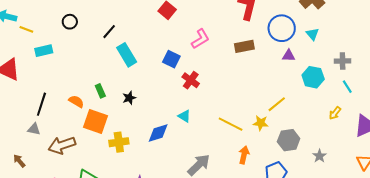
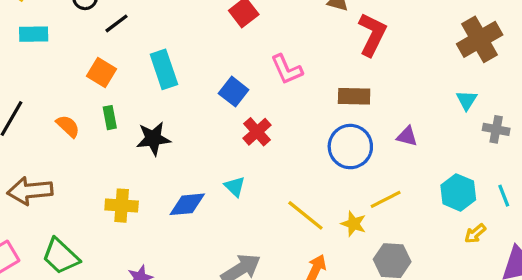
blue circle: (282, 28) -> (350, 147), moved
black line: (109, 32) -> (117, 23), moved
pink L-shape: (200, 39) -> (287, 69), turned 85
purple triangle: (289, 56) -> (407, 136), moved
gray cross: (343, 61) -> (496, 129), moved
cyan hexagon: (313, 77) -> (458, 192), moved
black star: (129, 98) -> (153, 139), size x1.5
orange square: (96, 122) -> (101, 73), moved, size x0.7

